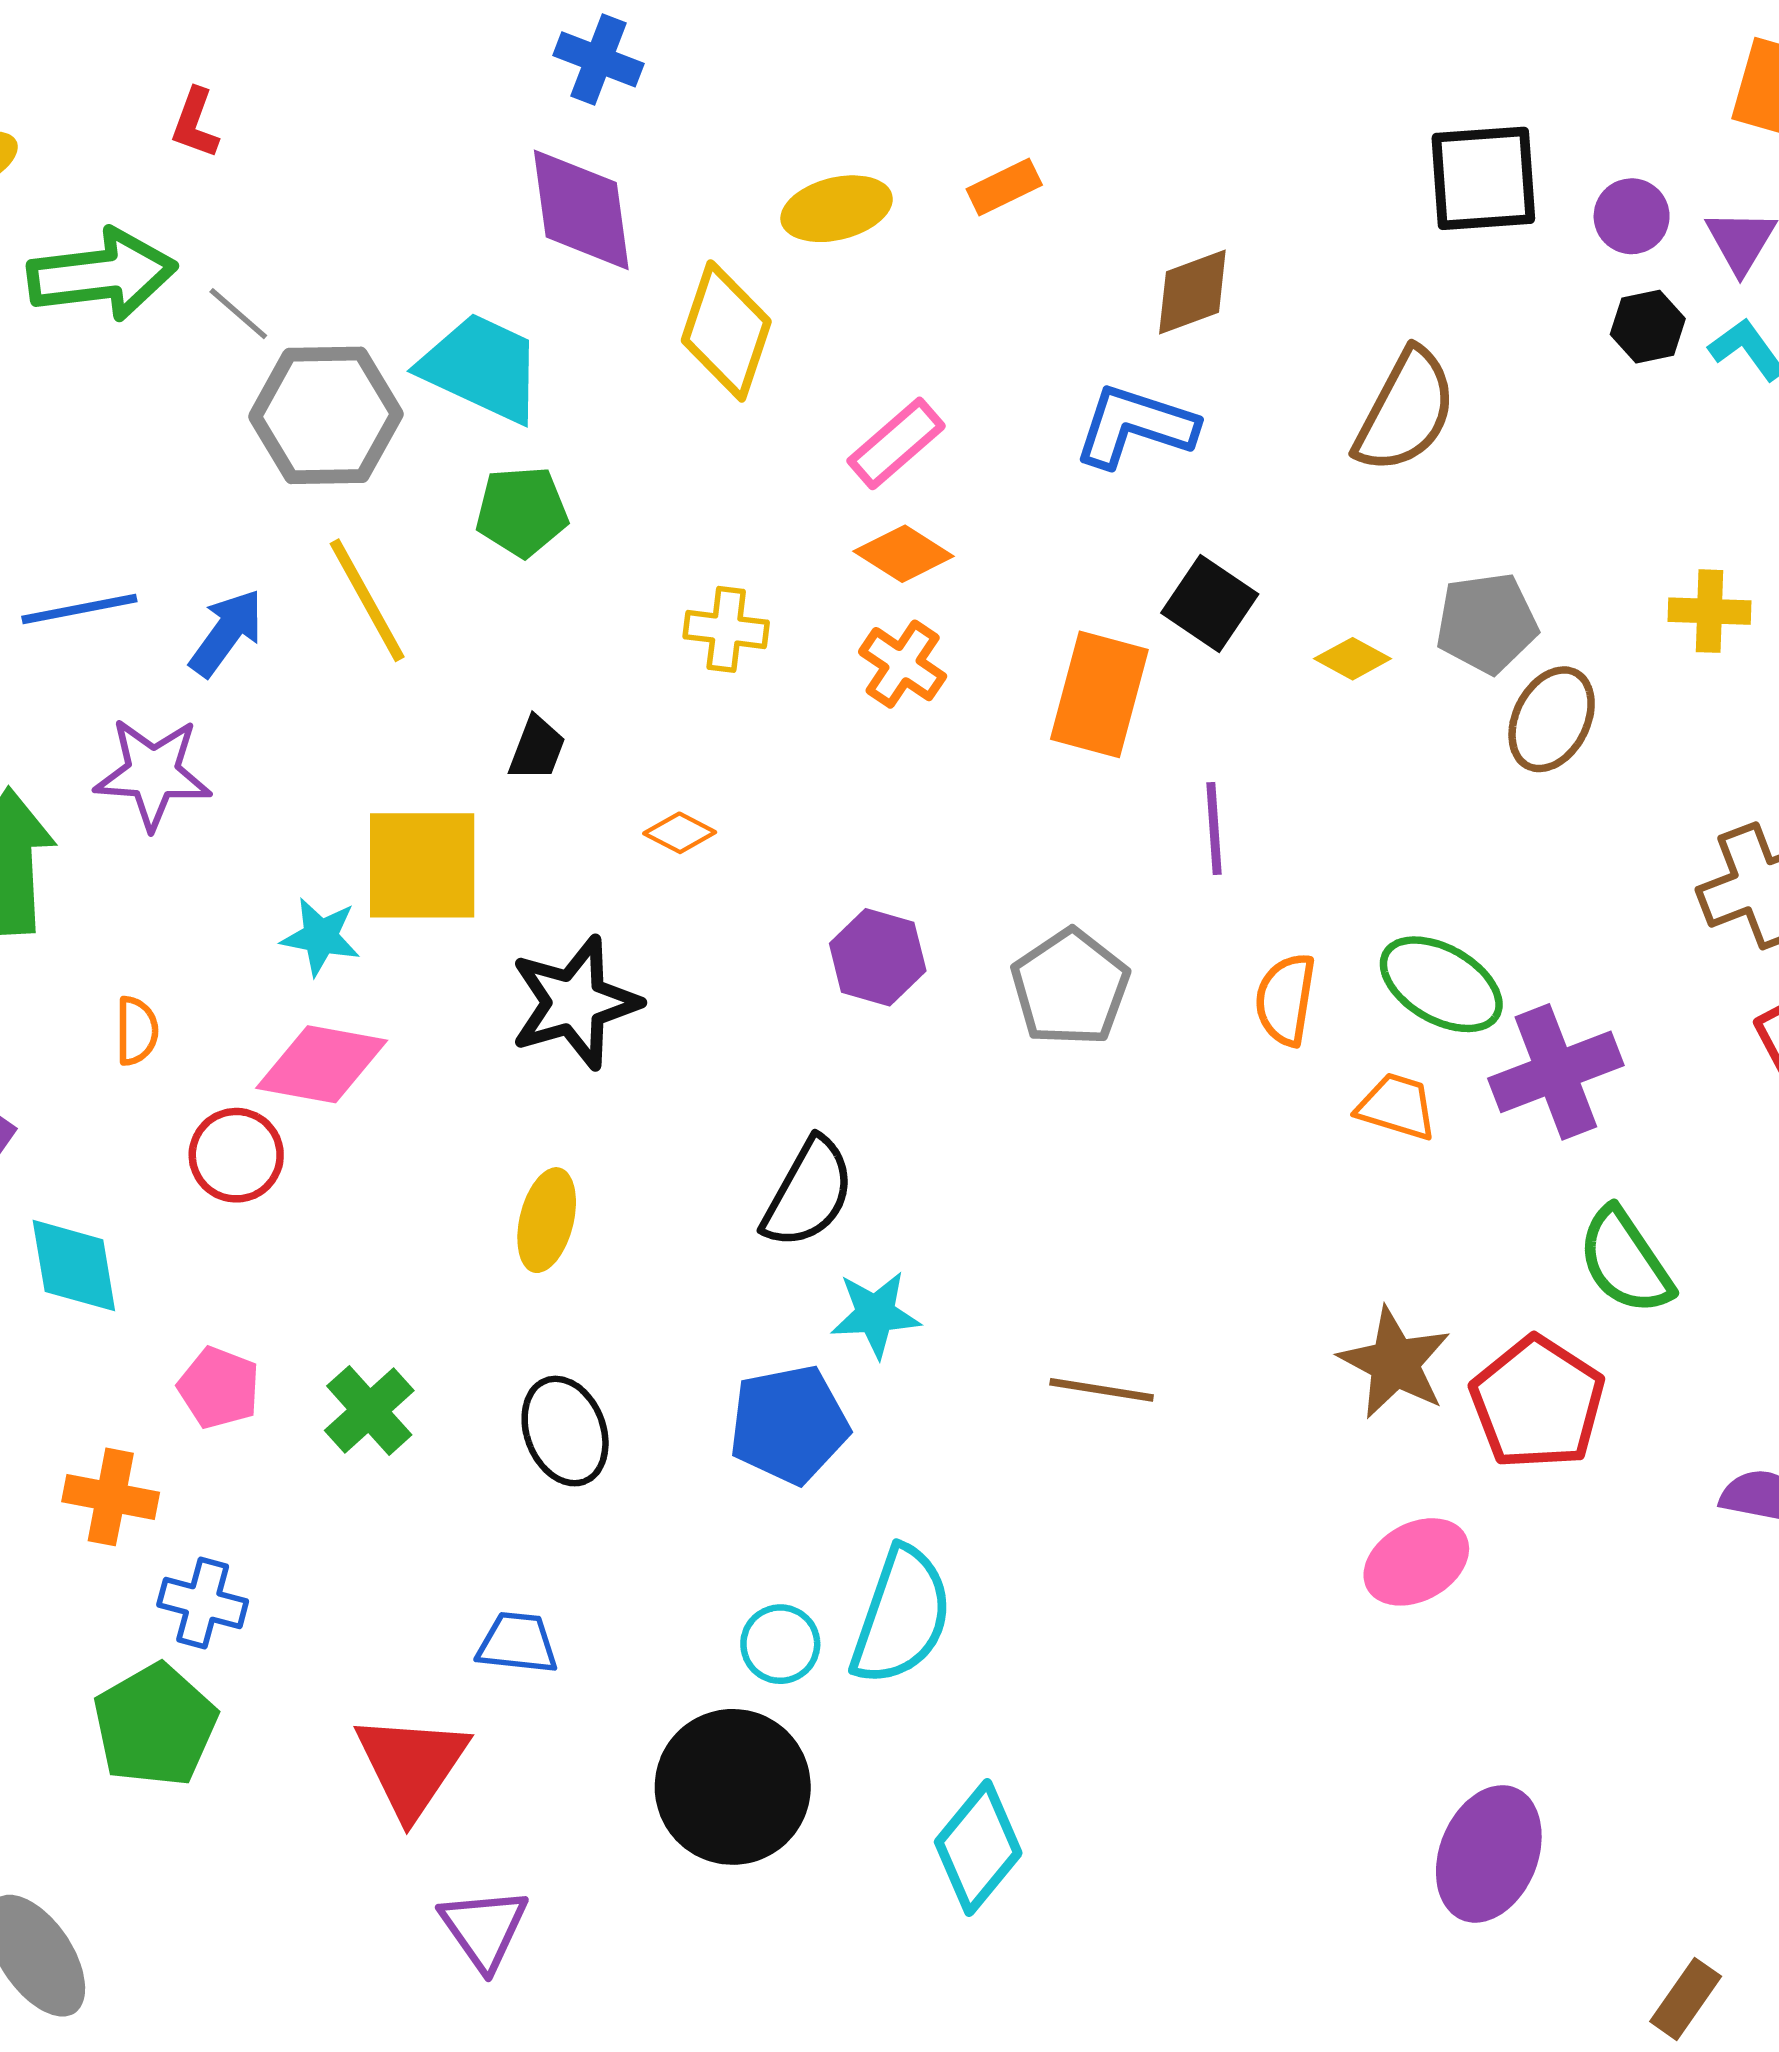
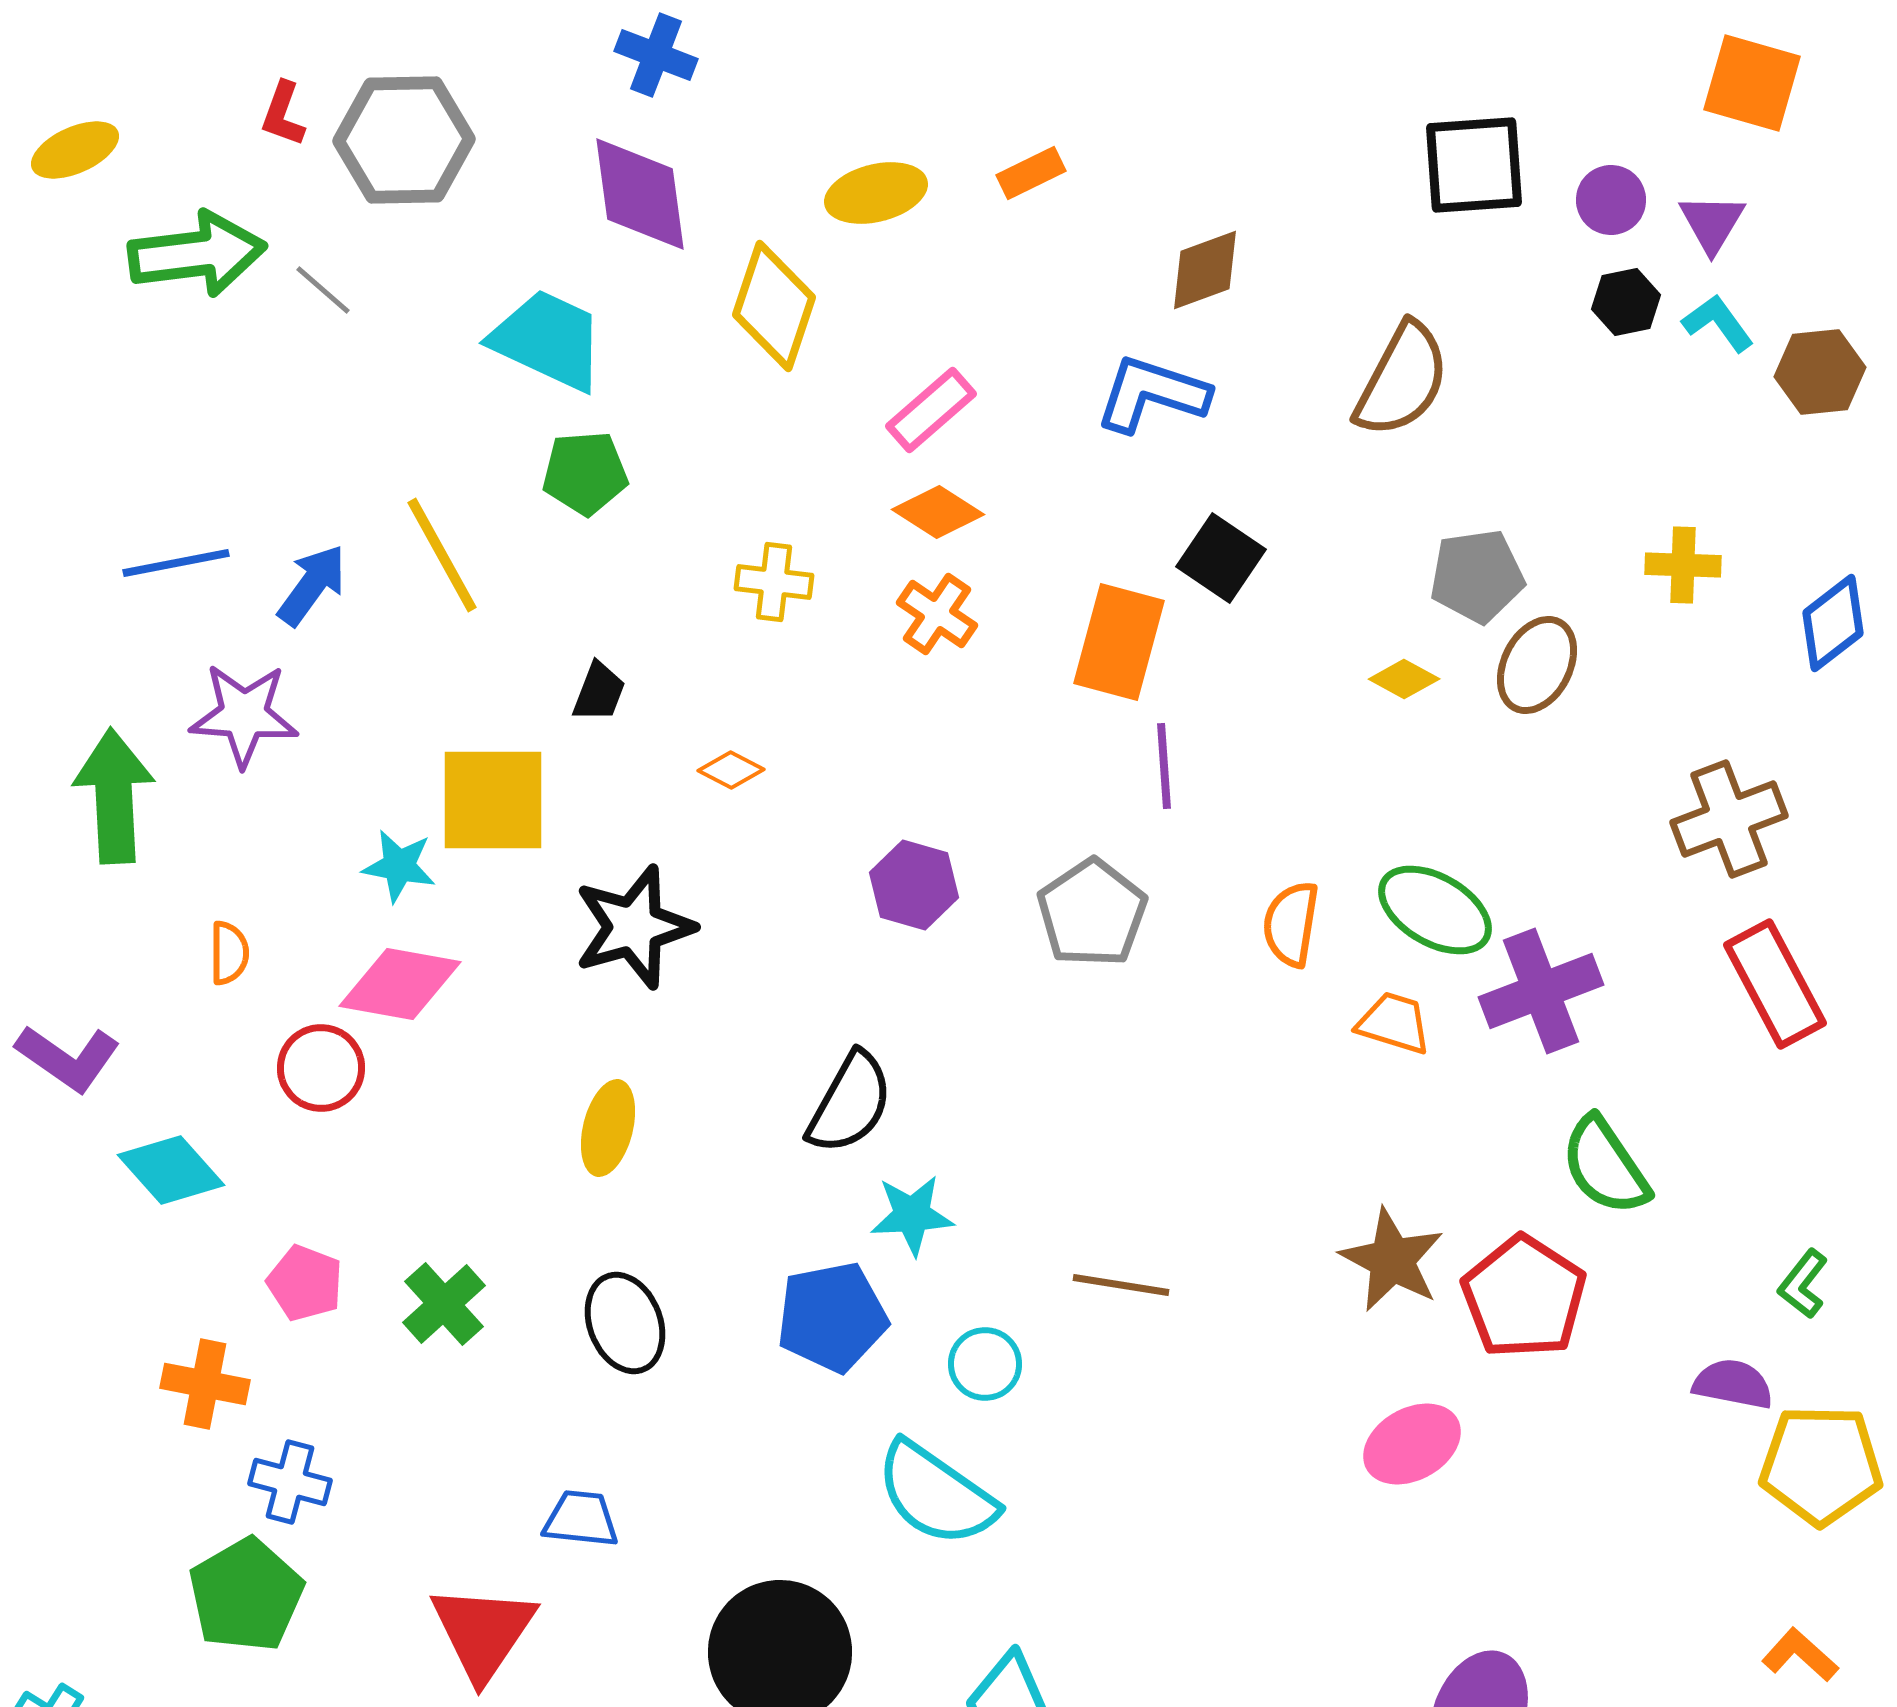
gray hexagon: (326, 415) -> (404, 140), moved
yellow diamond: (1353, 659) -> (1404, 679), moved
purple line: (1214, 829) -> (1164, 766), moved
cyan diamond: (74, 1266) -> (171, 1170), turned -32
cyan semicircle: (901, 1616) -> (936, 1494), turned 106
cyan circle: (780, 1644) -> (985, 1364), moved

